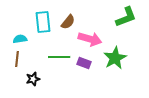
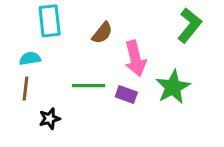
green L-shape: (126, 17) -> (189, 25), turned -30
cyan rectangle: (43, 22) -> (50, 21), moved
pink arrow: (90, 39) -> (135, 58), turned 60

